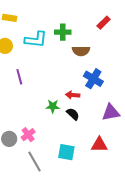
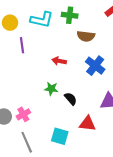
purple line: (19, 77) -> (22, 45), moved
red arrow: (73, 95) -> (59, 61), moved
red triangle: (99, 145) -> (87, 124), moved

